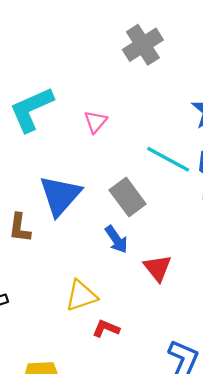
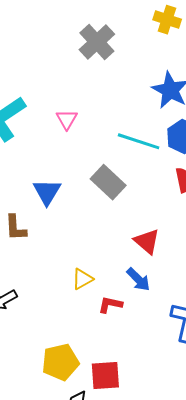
blue triangle: (60, 195) -> (47, 192), size x0.7
blue arrow: (116, 239) -> (138, 279), moved
yellow triangle: (81, 296) -> (82, 279), size x0.7

